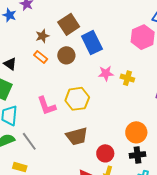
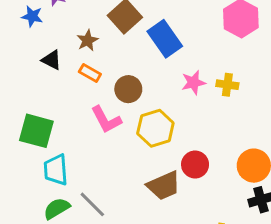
brown circle: (66, 55) -> (128, 89), moved
black triangle: (10, 64) -> (52, 60), moved
pink L-shape: (47, 106) -> (106, 120), moved
red circle: (105, 153) -> (195, 165), moved

